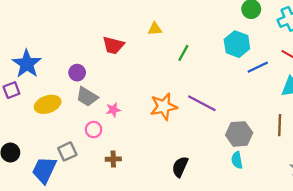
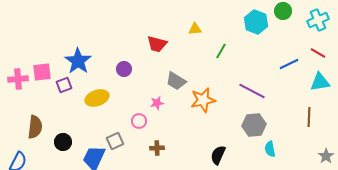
cyan hexagon: (237, 44) -> (256, 22), moved
gray trapezoid: (87, 97) -> (176, 81), moved
purple line: (202, 103) -> (252, 91), moved
gray hexagon: (239, 134) -> (254, 125), moved

